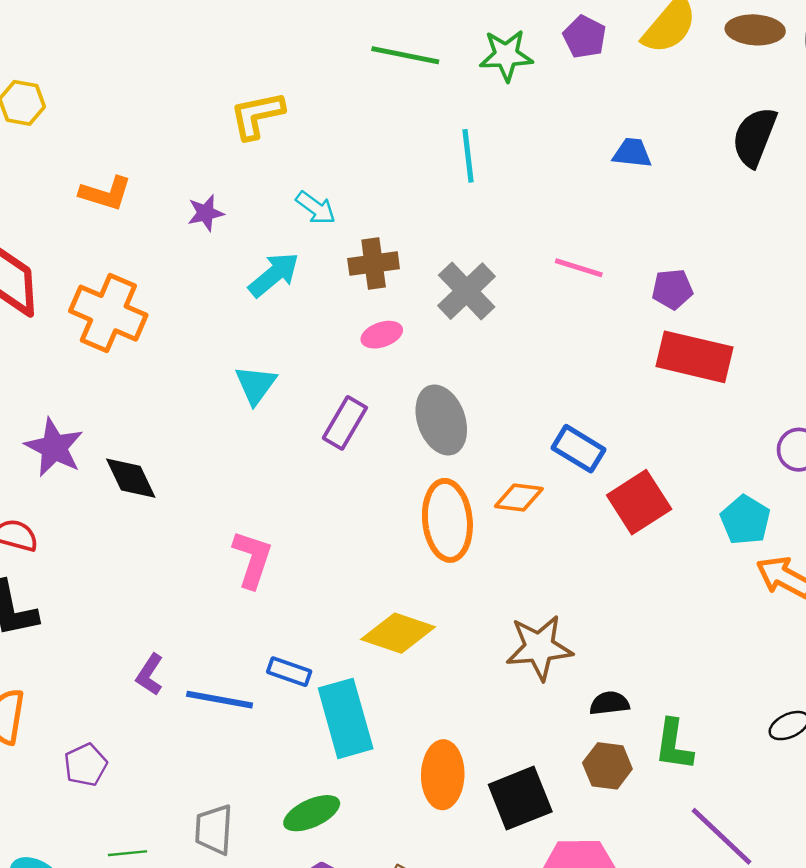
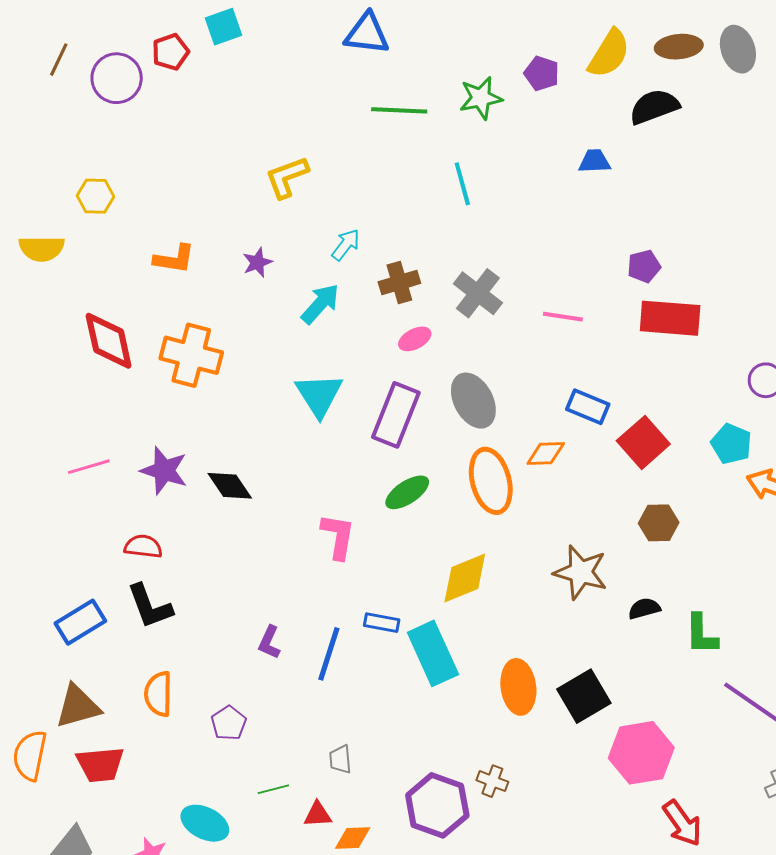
black semicircle: (754, 137) -> (654, 107), moved, turned 57
cyan arrow: (316, 208) -> (346, 245), turned -80
pink line: (579, 268) -> (563, 317), moved
cyan triangle: (256, 385) -> (319, 395), size x1.4
purple rectangle: (345, 423) -> (396, 415), size x1.5
yellow diamond: (398, 633) -> (465, 578), turned -32
brown star: (539, 647) -> (581, 572), turned 30
blue line: (220, 700) -> (329, 654), turned -74
brown hexagon: (607, 766) -> (659, 523), moved
green ellipse: (312, 813) -> (407, 492), moved
gray trapezoid: (214, 829) -> (340, 759), size x0.7

